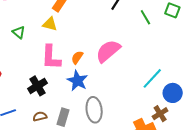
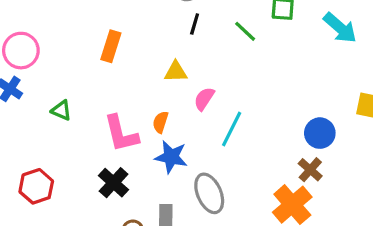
yellow triangle: (50, 24) -> (176, 72), moved
pink semicircle: (108, 51) -> (204, 99), size x0.6
cyan line: (152, 78) -> (232, 129), moved

